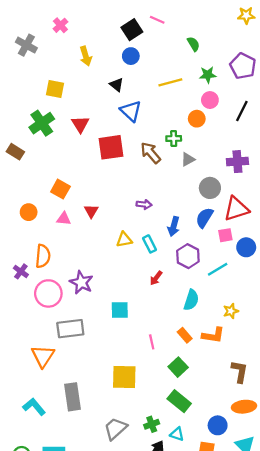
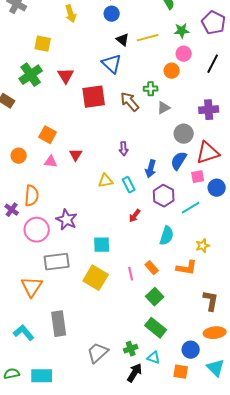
black triangle: (117, 85) -> (123, 40), moved
purple arrow: (144, 204) -> (124, 149), turned 80
orange rectangle: (185, 335) -> (152, 268), moved
yellow square: (124, 377) -> (96, 278), moved, turned 30

